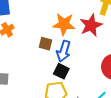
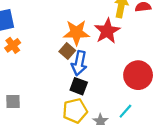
brown square: (45, 44) -> (67, 51), moved, turned 32

